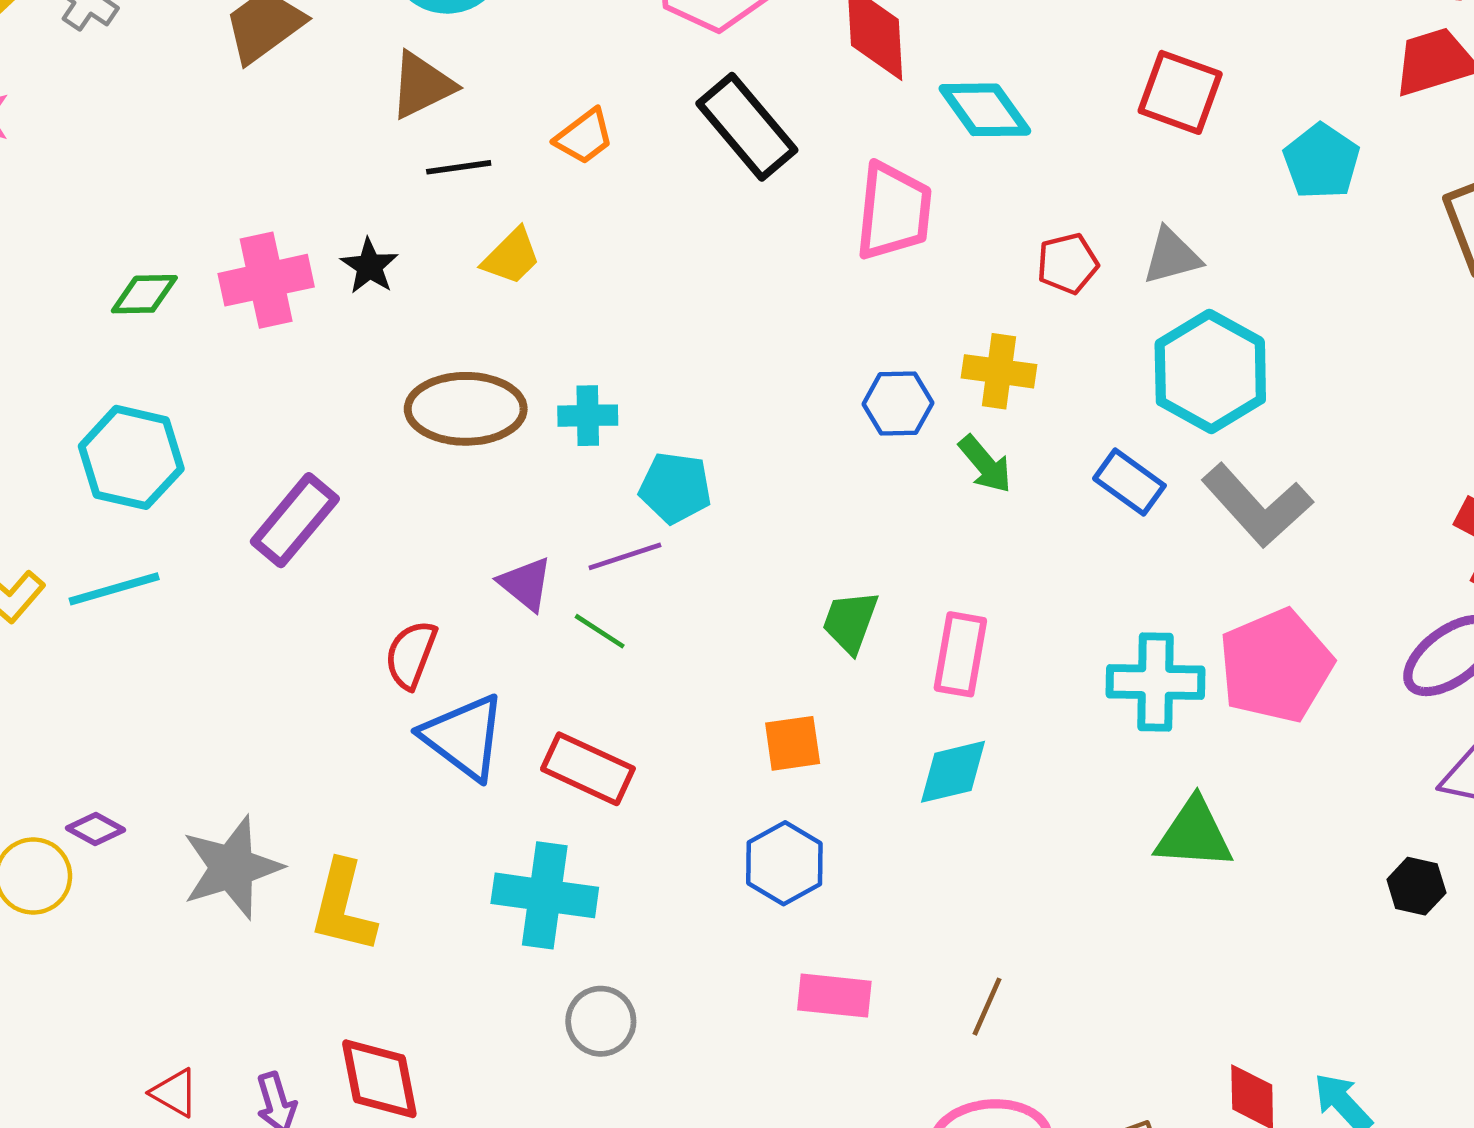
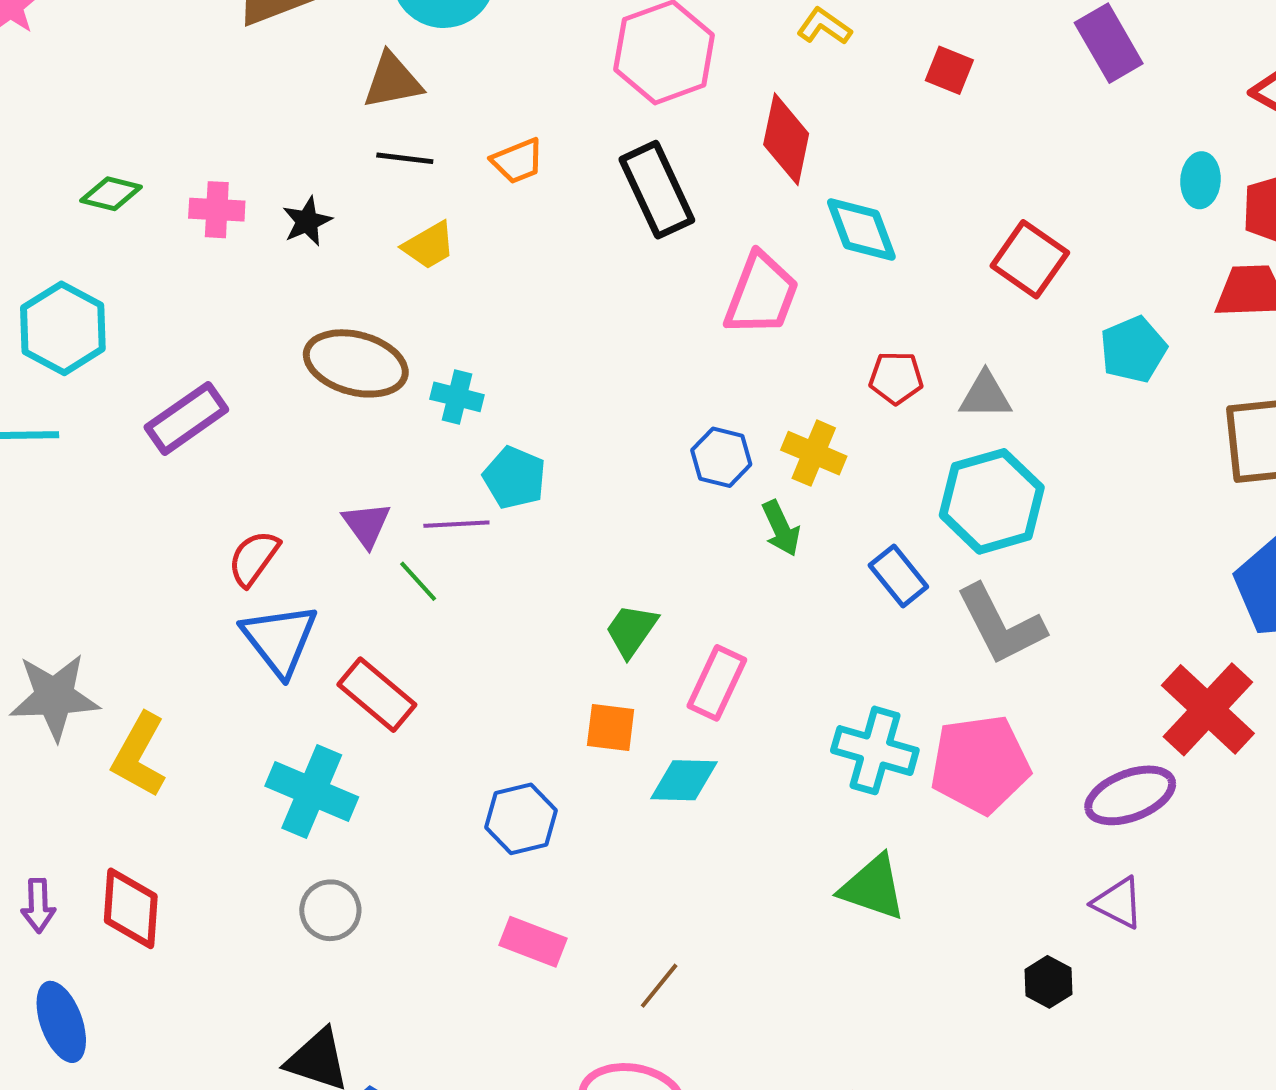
pink cross: (266, 280) -> (217, 210), size x0.7
orange square: (793, 743) -> (611, 727), moved

